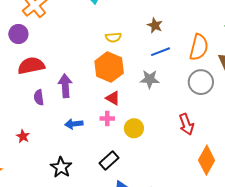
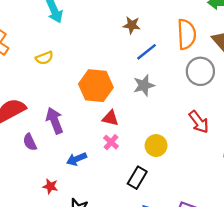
yellow semicircle: (113, 37) -> (44, 58), moved
pink cross: (107, 119) -> (111, 142), turned -32
yellow circle: (134, 128) -> (156, 146), moved
red star: (23, 136) -> (50, 186), moved
black rectangle: (109, 160) -> (137, 178), moved

